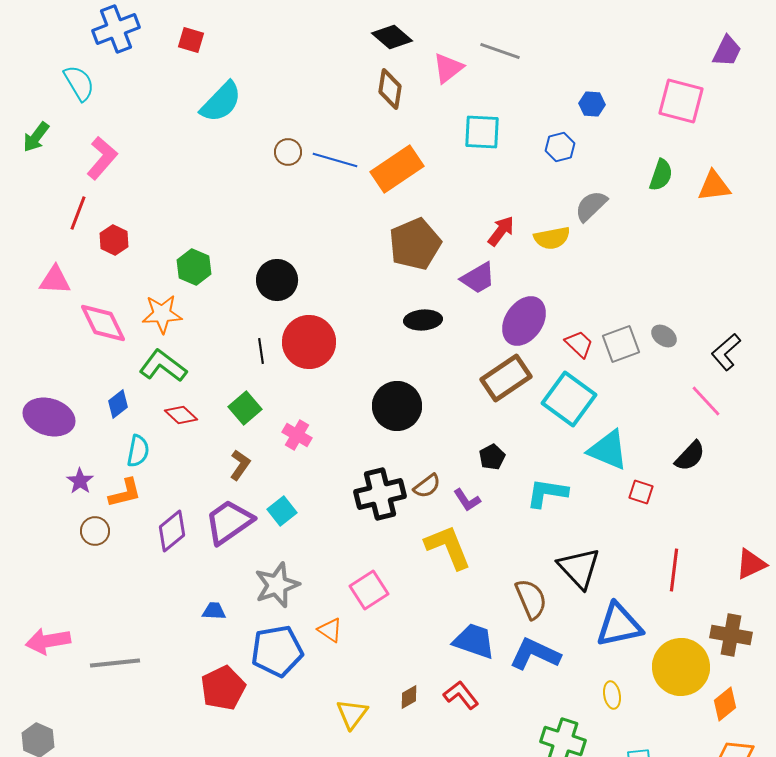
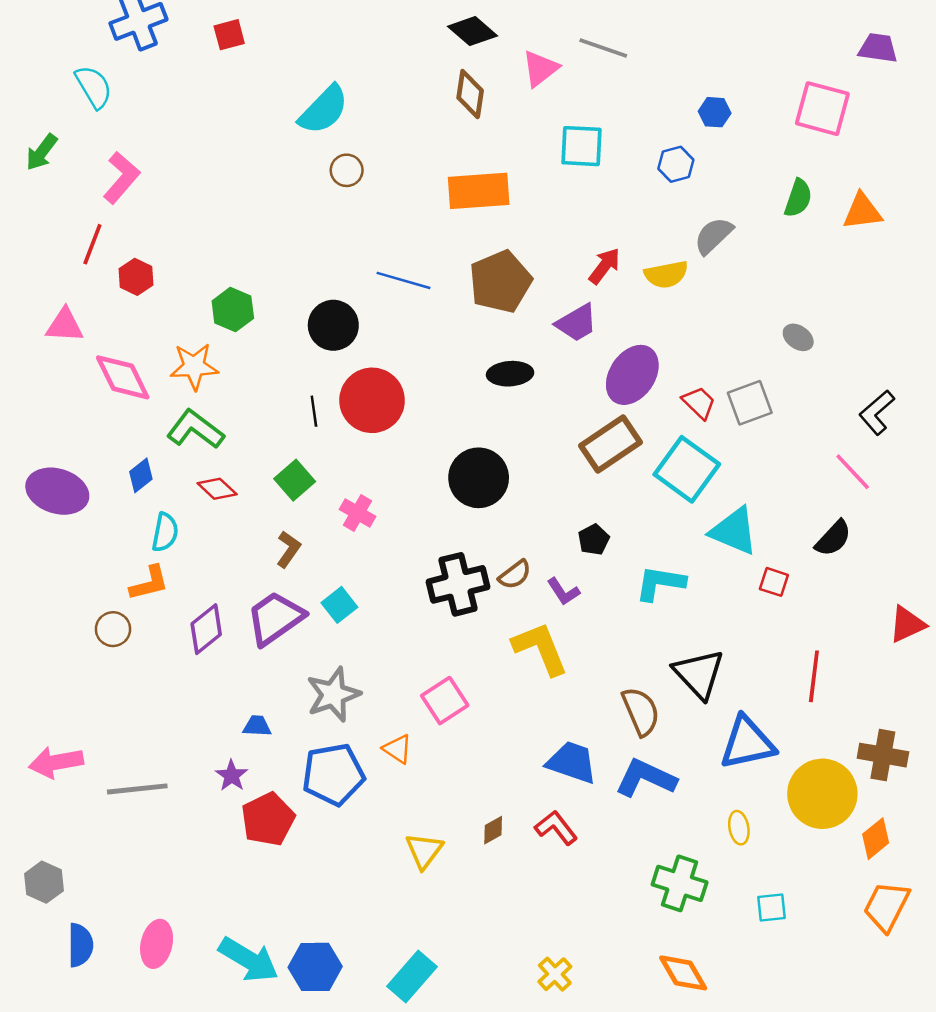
red square: (191, 40) -> (229, 35), turned -32
purple trapezoid: (727, 51) -> (878, 48), turned -108
cyan semicircle: (221, 102) -> (324, 110), moved
blue line: (335, 160) -> (404, 280), moved
orange rectangle: (397, 169) -> (479, 191), turned 30
gray ellipse: (664, 336) -> (798, 337), moved
purple star: (80, 481) -> (232, 776), moved
red triangle: (751, 564) -> (907, 624), moved

